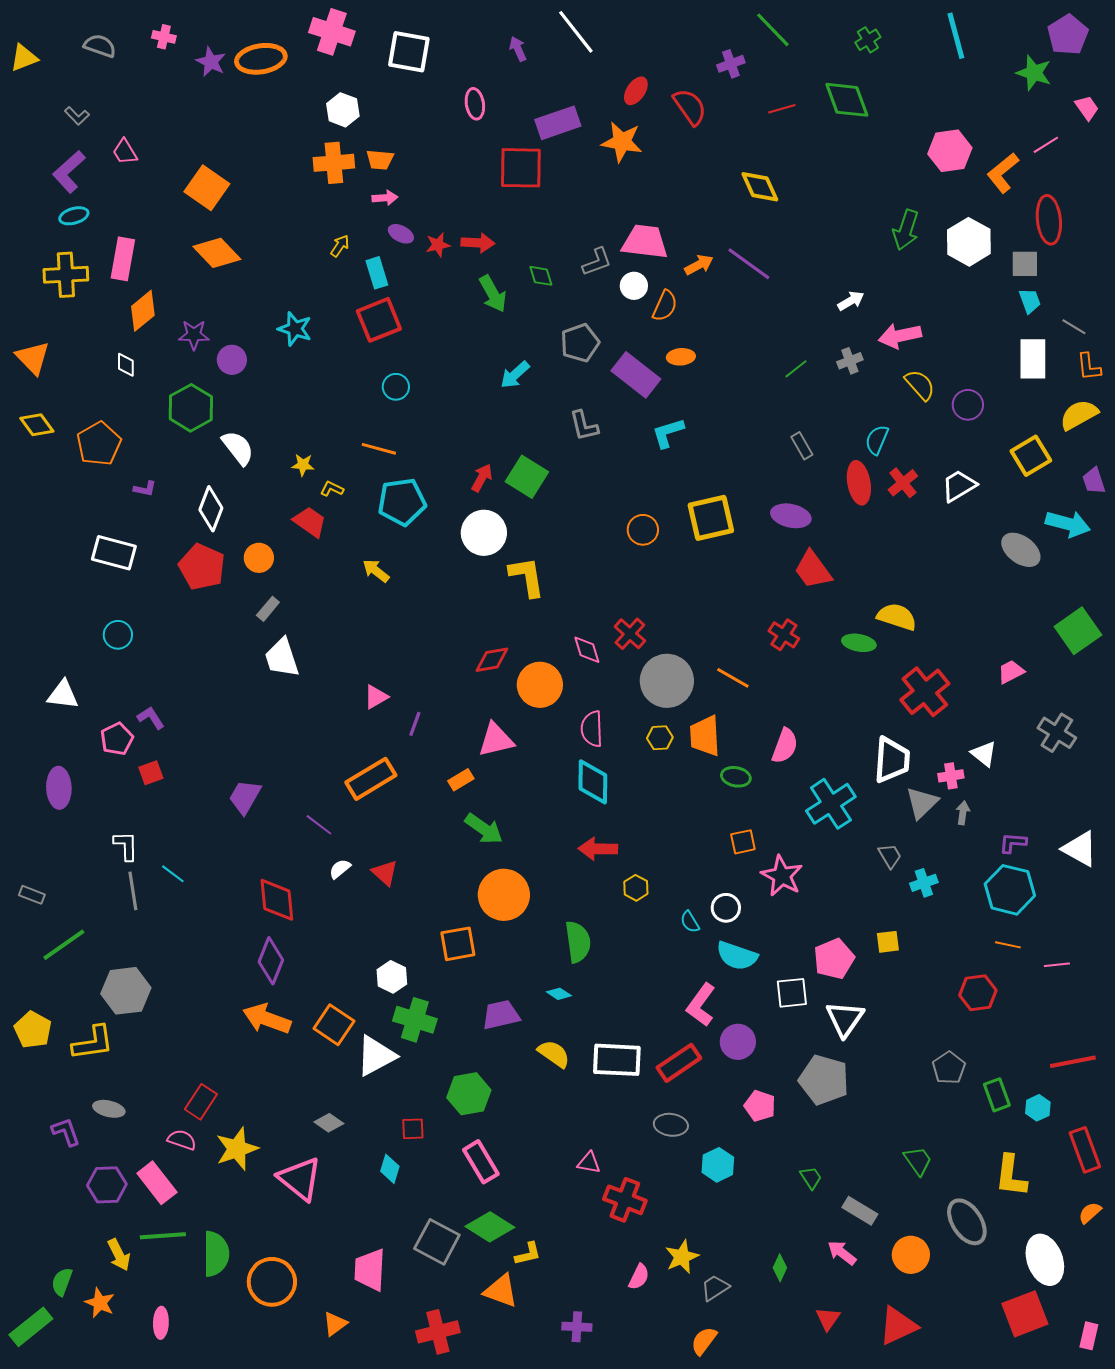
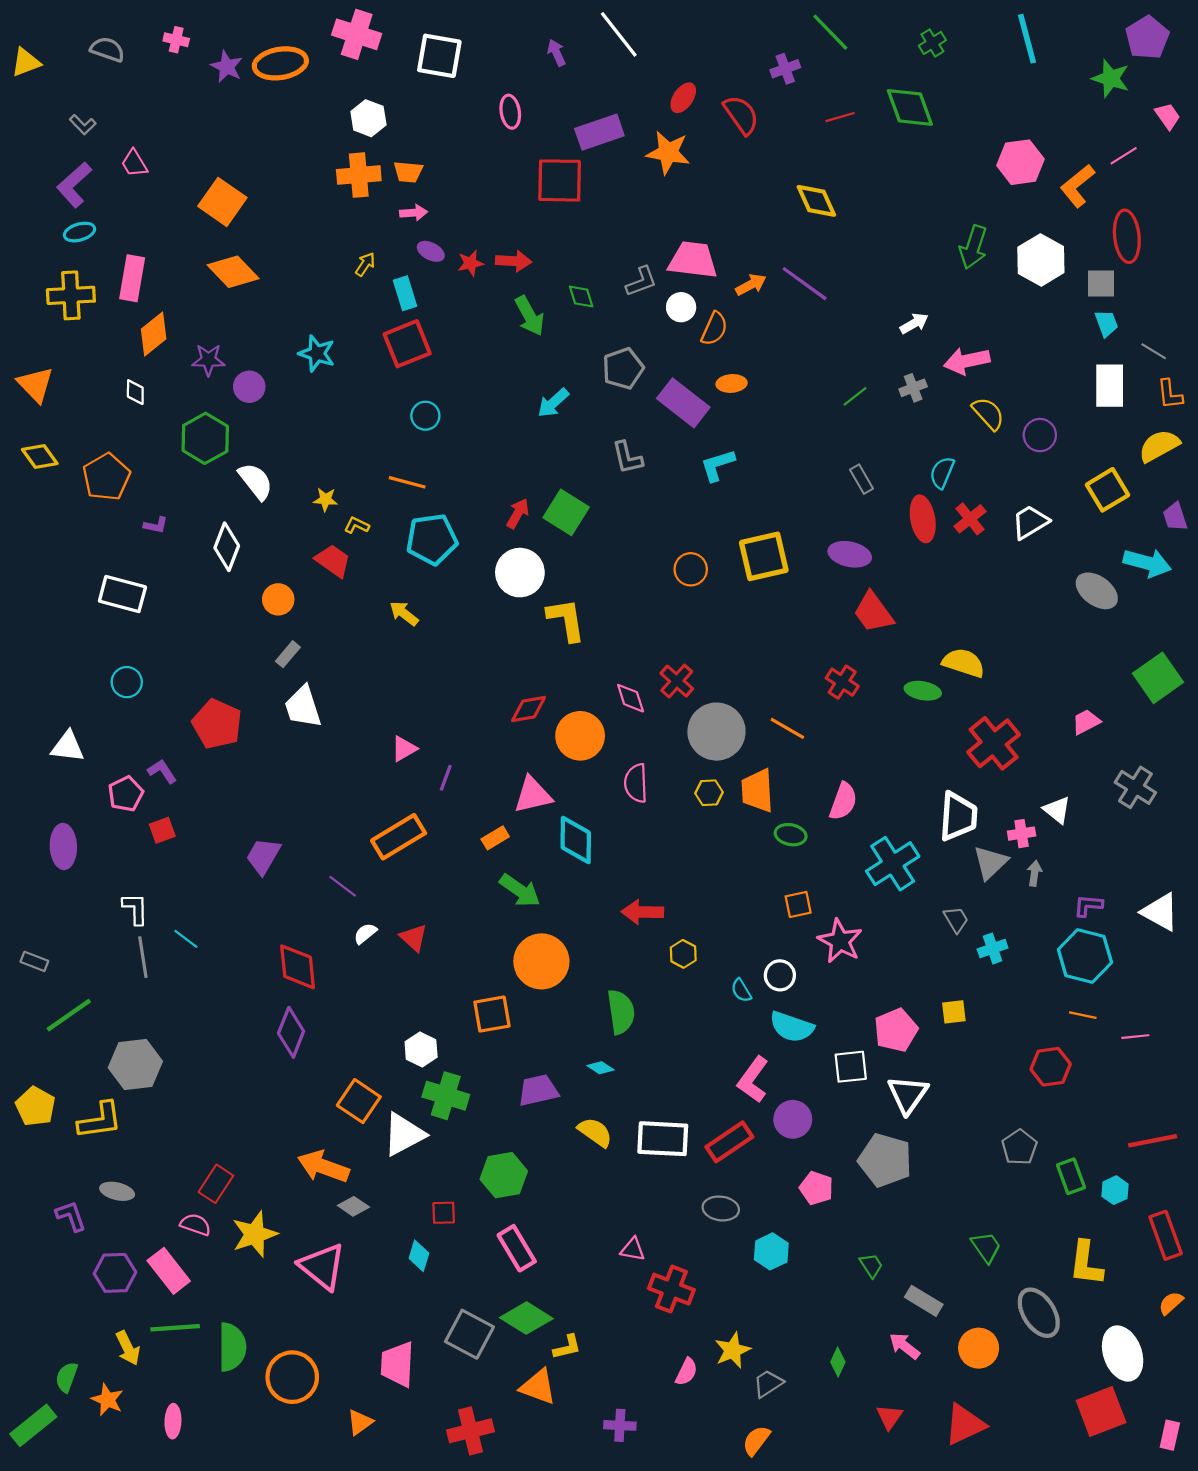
red pentagon: (202, 567) -> (217, 724), moved
cyan diamond: (593, 782) -> (576, 840), moved
orange arrow: (267, 1019) -> (323, 1167), moved

